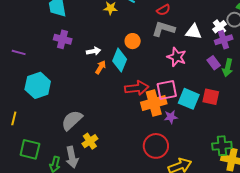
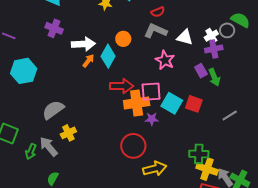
white arrow: (94, 51) -> (83, 44), size x1.6
green arrow: (228, 68) -> (214, 77), turned -42
gray arrow: (72, 157) -> (49, 147), turned 145

